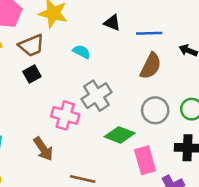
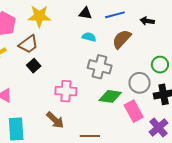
cyan semicircle: (82, 52) -> (89, 37), moved
brown semicircle: (151, 66) -> (122, 39), turned -150
gray cross: (97, 96) -> (100, 67), moved, turned -30
gray circle: (155, 110) -> (140, 83), moved

